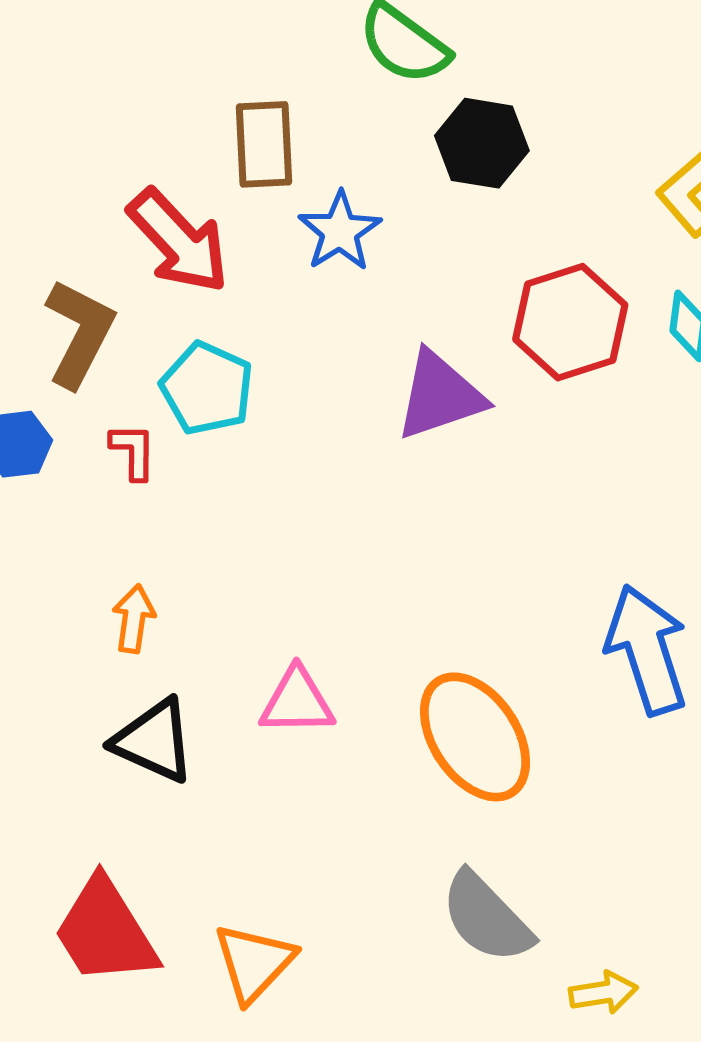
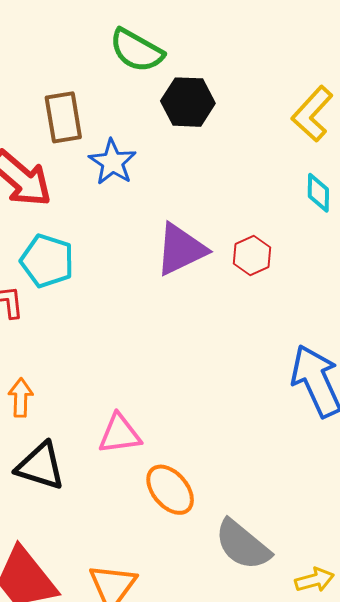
red hexagon: (570, 322) -> (252, 255), moved, size x0.6
orange ellipse: (475, 737) -> (170, 490), moved, size x0.7

